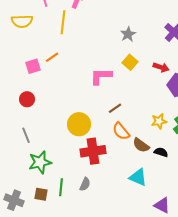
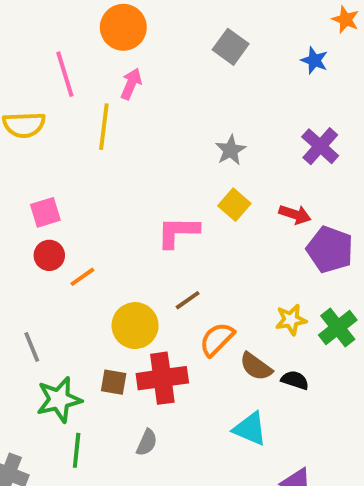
orange line: (52, 57) -> (82, 277), moved
red circle: (27, 99) -> (49, 255), moved
brown line: (115, 108) -> (188, 300), moved
orange semicircle: (121, 131) -> (217, 339), turned 84
green line: (61, 187) -> (77, 450), moved
brown square: (41, 194) -> (114, 382), moved

